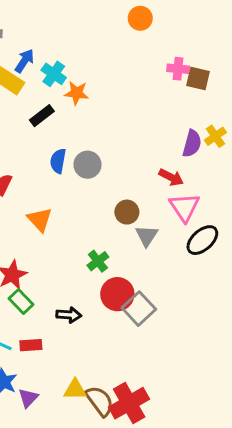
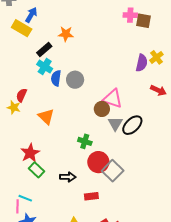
cyan cross: (54, 74) -> (45, 67), moved
red arrow: (171, 177) -> (158, 90), moved
pink triangle: (184, 207) -> (113, 99), moved, turned -35
black ellipse: (202, 240) -> (132, 125), moved
green cross: (98, 261) -> (85, 141), turned -32
red rectangle: (31, 345) -> (91, 196), moved

